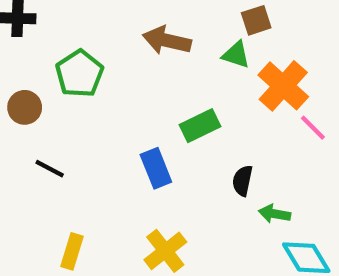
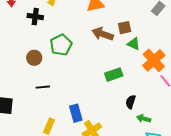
brown square: (256, 20) -> (125, 28), moved
blue rectangle: (156, 168) -> (76, 113), moved
black line: (50, 169) -> (43, 87), turned -40

